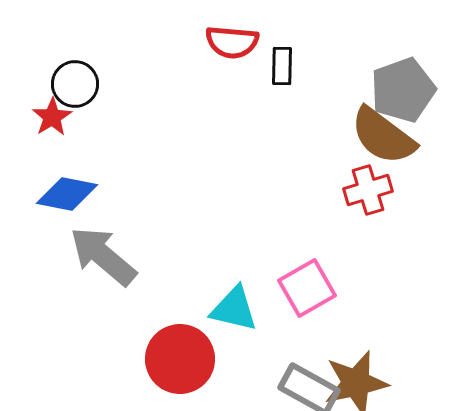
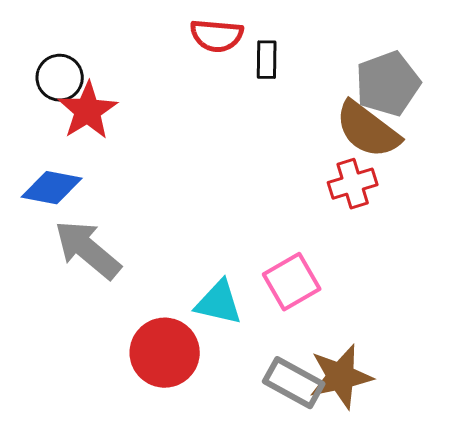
red star: (52, 117) -> (88, 111), moved, size x1.5

